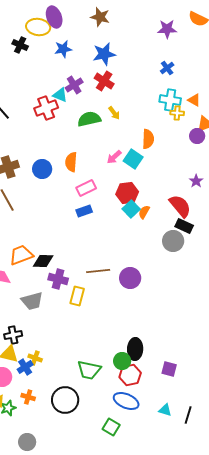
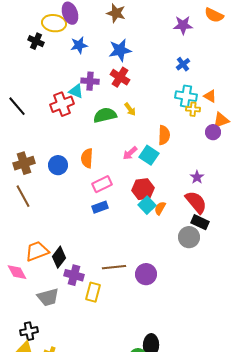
purple cross: (74, 85) -> (90, 81), turned 36
purple star: (196, 181) -> (197, 177), moved
black diamond: (43, 261) -> (59, 257), turned -55

